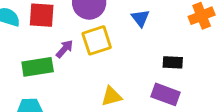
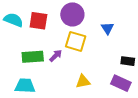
yellow square: (97, 40) -> (76, 41), turned 30
purple arrow: (65, 49) -> (56, 56), moved

